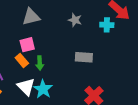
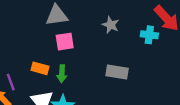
pink square: (27, 45) -> (65, 42), moved
orange rectangle: (22, 61) -> (40, 68), turned -40

